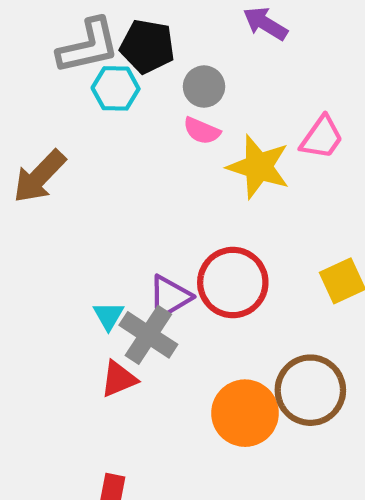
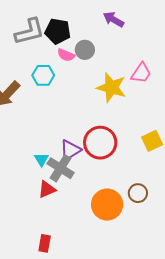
cyan hexagon: (116, 88) -> (43, 75), moved
pink semicircle: (202, 131) -> (66, 55), moved
brown circle: (310, 390) -> (138, 193), size x0.6

